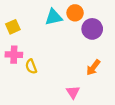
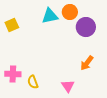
pink cross: (14, 55) -> (13, 74), moved
yellow semicircle: (31, 66) -> (33, 82), moved

